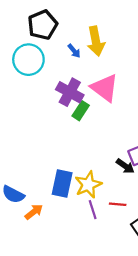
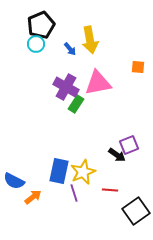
cyan circle: (28, 60) -> (36, 44), moved, size x0.6
pink triangle: (105, 88) -> (98, 83), turned -48
purple line: (93, 210) -> (74, 193), moved

